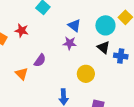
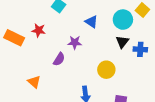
purple star: (70, 43) -> (75, 42), moved
black triangle: (103, 47) -> (122, 42), turned 32
orange triangle: (22, 74) -> (34, 82), moved

